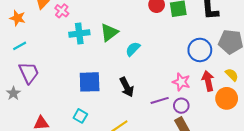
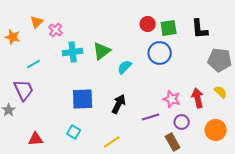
cyan line: (20, 46) -> (34, 64), moved
blue circle: (200, 50) -> (160, 53), moved
black arrow: (127, 87) -> (119, 104), turned -126
orange circle: (227, 98) -> (216, 130), moved
purple circle: (181, 106) -> (182, 122), moved

